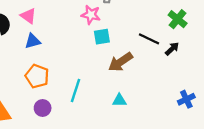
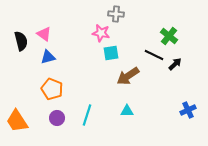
green cross: (178, 19) -> (169, 36), moved
cyan line: (75, 90) -> (87, 115), moved

